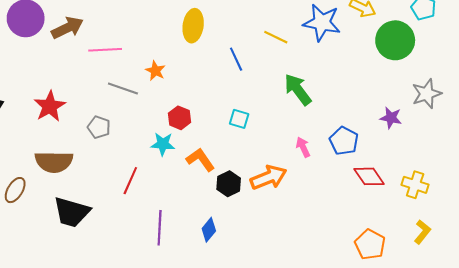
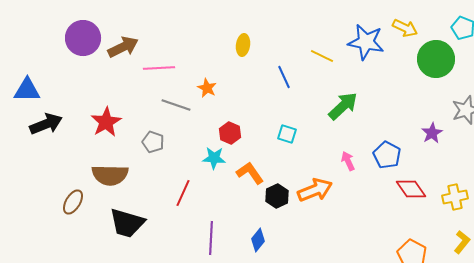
yellow ellipse: (193, 26) -> (243, 45), size x0.7
green arrow: (298, 90) -> (343, 106), turned 84
purple star: (391, 118) -> (432, 133), turned 30
yellow cross: (415, 185) -> (455, 197), turned -30

